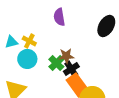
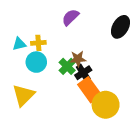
purple semicircle: (59, 17) -> (70, 17), turned 54
yellow cross: (29, 41) -> (38, 43), turned -32

